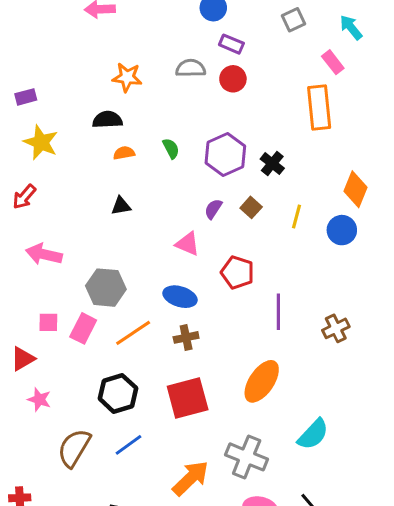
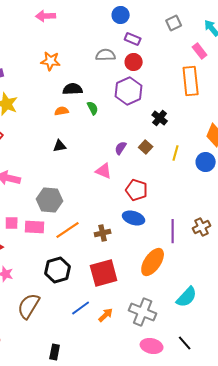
orange star: (127, 77) -> (51, 61), moved
black semicircle: (107, 120) -> (73, 89), moved
purple hexagon: (225, 154) -> (129, 91), moved
blue ellipse: (180, 297) -> (134, 218), moved
purple line: (278, 312) -> (173, 231), moved
pink rectangle: (83, 328) -> (35, 227), turned 66
blue line: (129, 445) -> (81, 308), moved
orange arrow: (191, 478) -> (106, 315), moved, size x0.6

